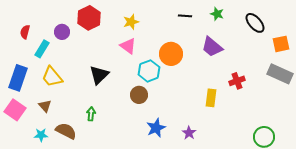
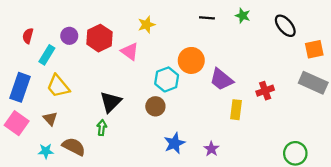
red hexagon: (89, 18) -> (99, 38), moved
pink triangle: (128, 46) -> (130, 51), moved
purple trapezoid: (212, 47) -> (221, 79), moved
black triangle: (99, 75) -> (111, 102), moved

